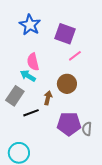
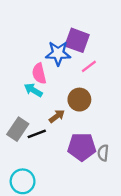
blue star: (30, 25) -> (58, 53), moved, turned -30
gray rectangle: (15, 96) -> (18, 129), moved
brown arrow: (48, 98) -> (57, 116), turned 40

